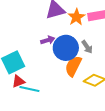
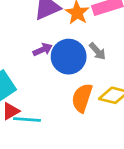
orange semicircle: (73, 66) -> (82, 98), moved

